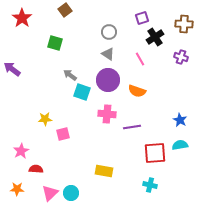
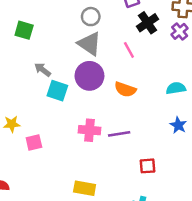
gray triangle: (108, 54) -> (89, 44), size x1.5
purple cross: (181, 57) -> (180, 31), moved, turned 32
pink cross: (107, 114) -> (89, 130), moved
cyan semicircle: (180, 145) -> (176, 88), moved
red square: (155, 153) -> (147, 166), size x0.6

